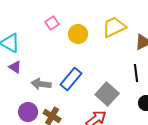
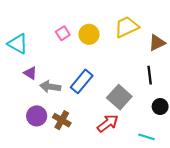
pink square: (52, 23) -> (63, 33), moved
purple triangle: (15, 67) -> (30, 73), moved

